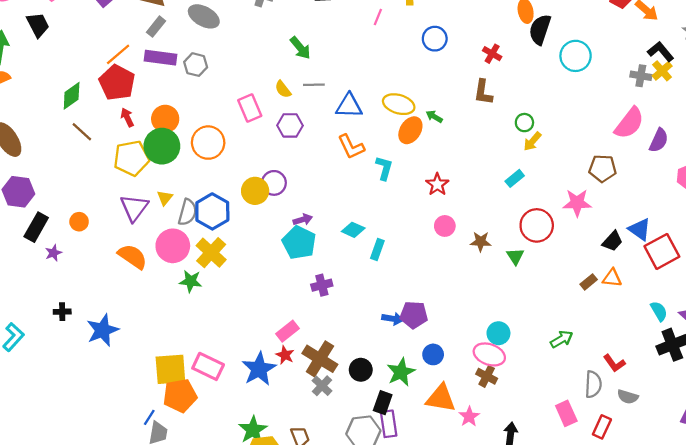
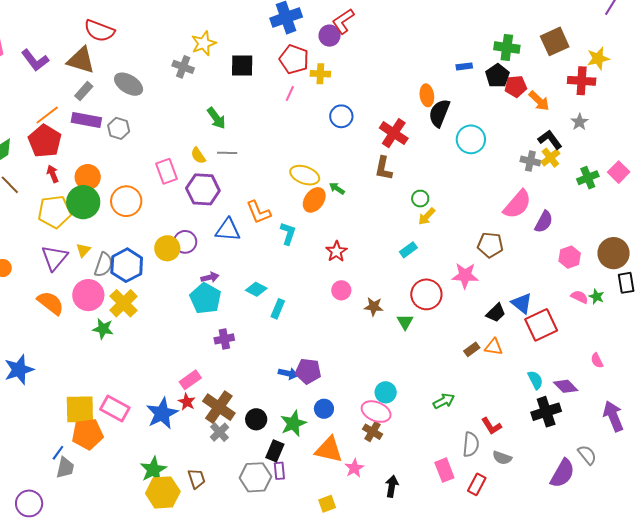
red cross: (492, 54) -> (394, 133), size x1.6
blue triangle: (349, 106) -> (228, 230), moved
purple hexagon: (290, 125) -> (203, 189), size x1.4
purple rectangle: (389, 424) -> (279, 471), size x0.7

